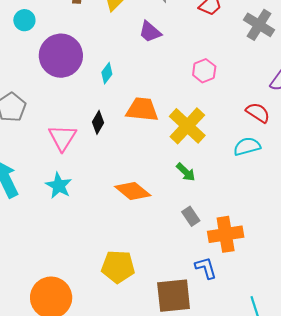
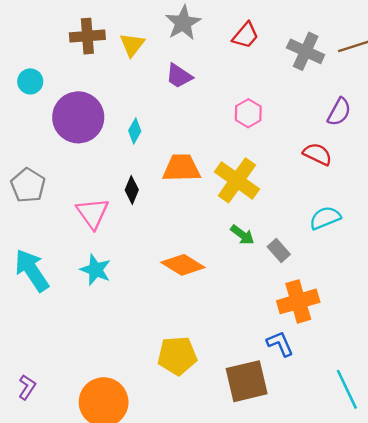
cyan semicircle: (247, 146) -> (325, 218), moved
gray rectangle: (191, 216) -> (279, 250), moved

